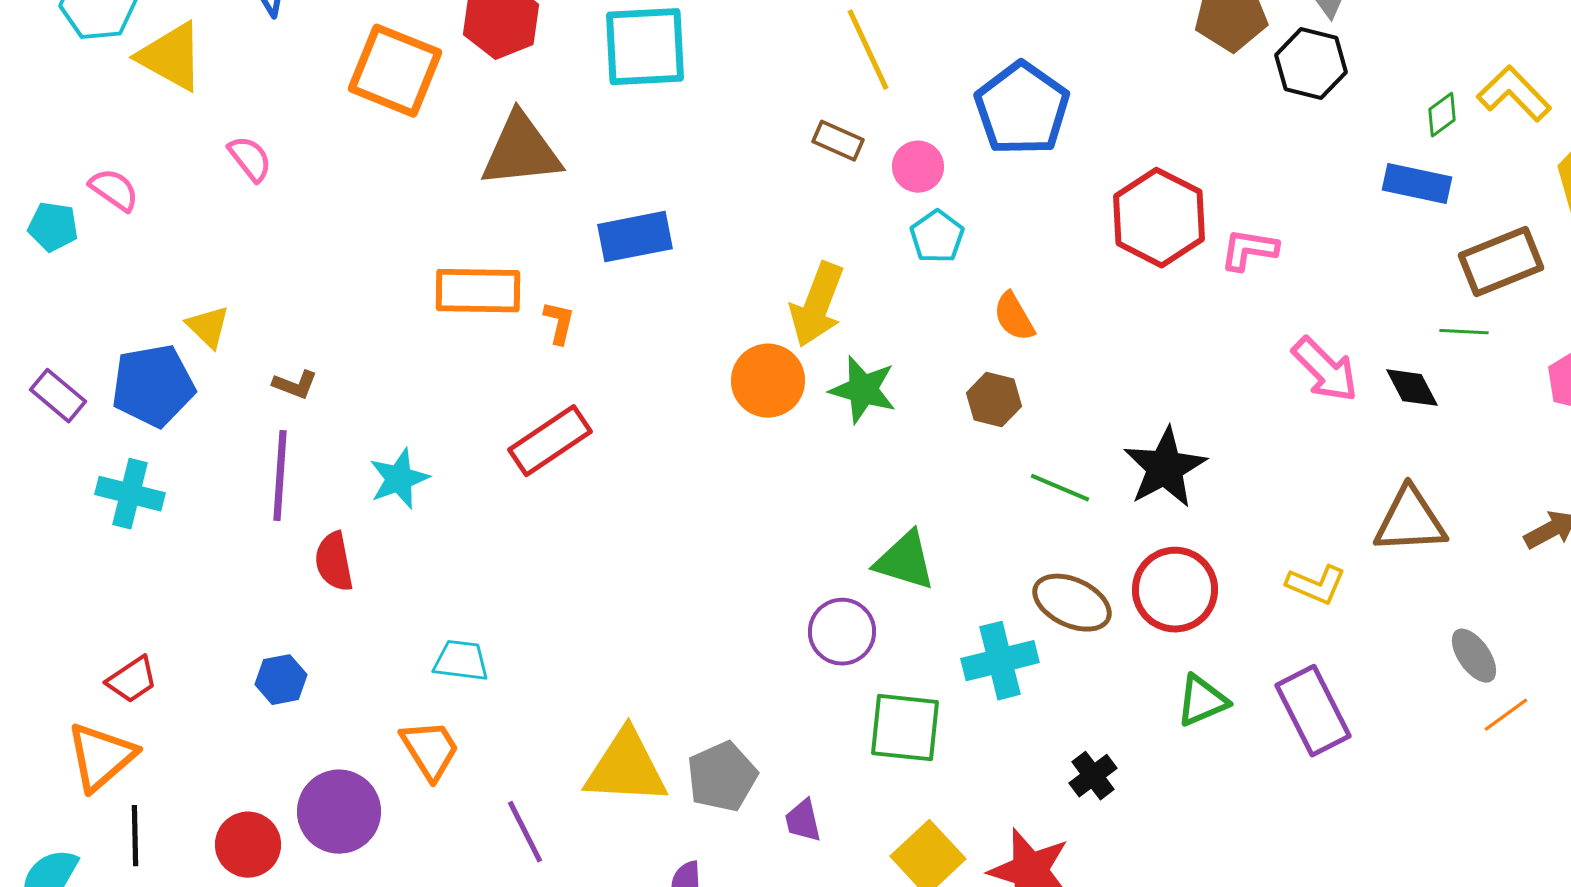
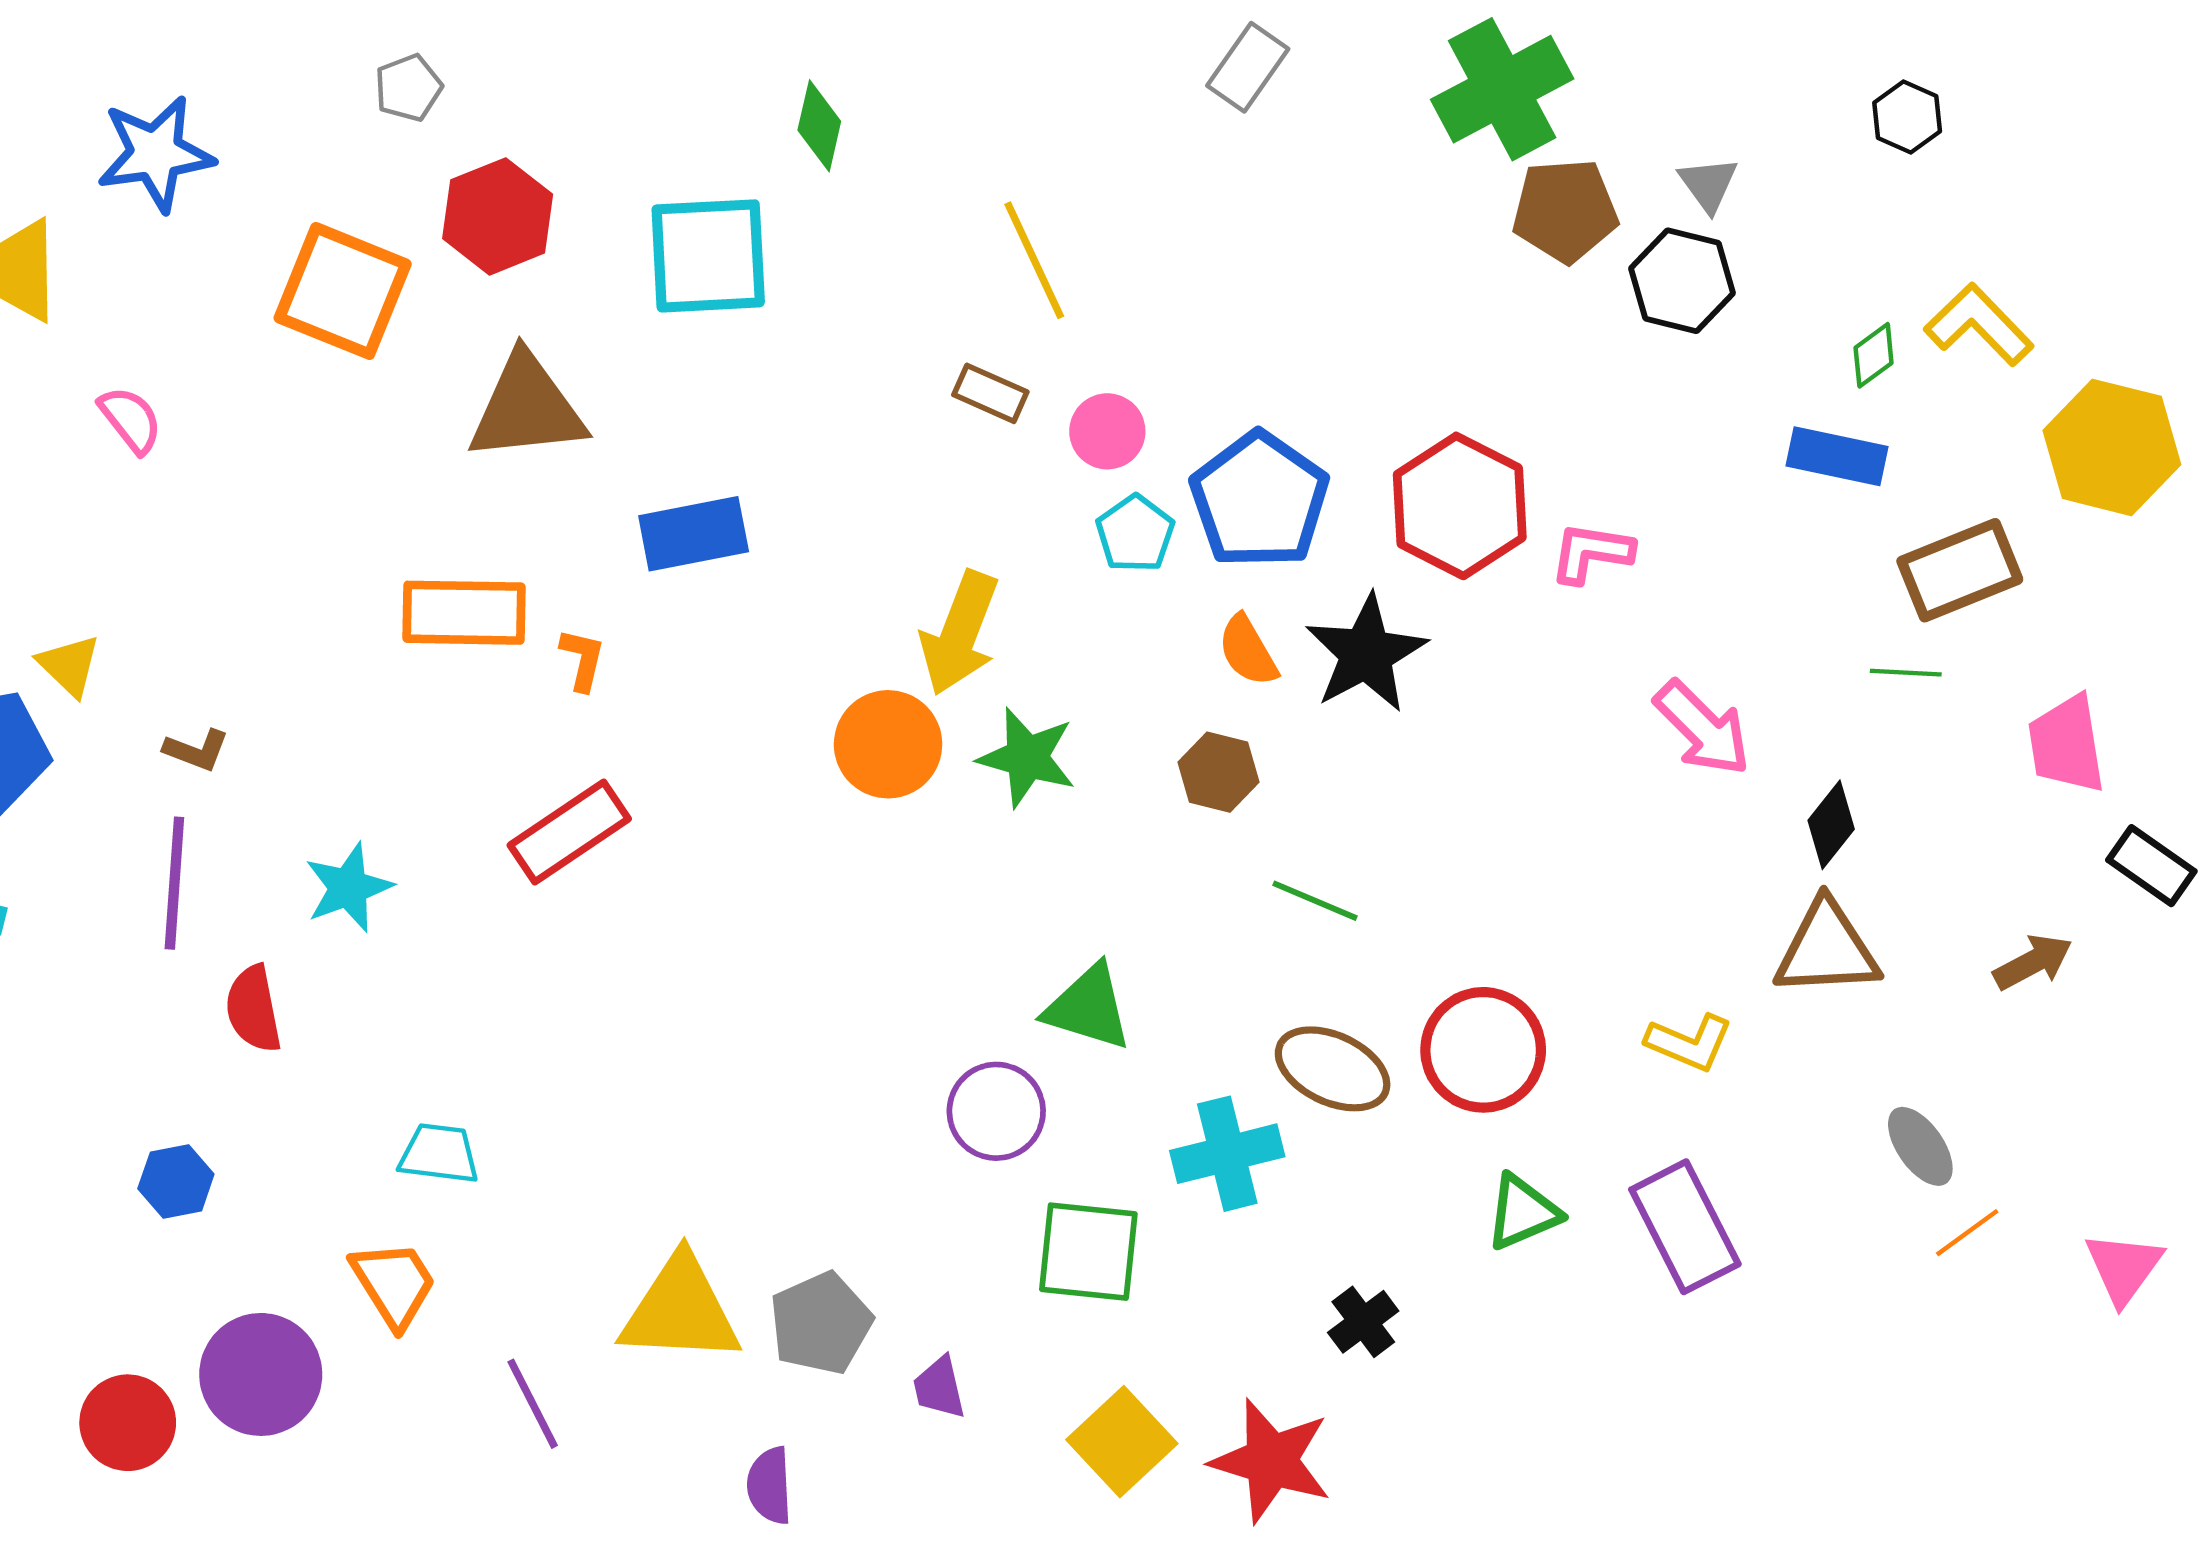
blue pentagon: (1022, 109) -> (1259, 500), moved
black diamond: (1412, 388) -> (1831, 825), moved, turned 66
black star: (1165, 468) -> (1366, 654), moved

